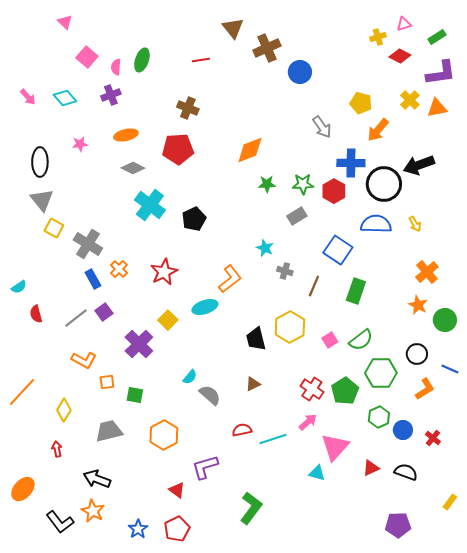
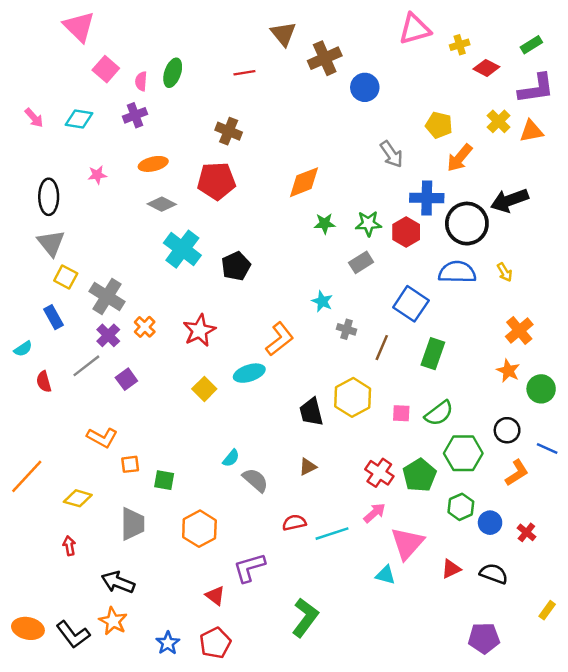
pink triangle: (65, 22) -> (79, 27), size x1.8
pink triangle: (404, 24) -> (415, 29), moved, size x1.8
cyan diamond: (65, 98) -> (79, 119), turned -40
blue rectangle: (93, 279) -> (54, 317), moved
gray line: (76, 318) -> (86, 366), moved
pink square: (330, 340) -> (401, 413), turned 35
purple cross: (139, 344) -> (108, 335), moved, size x0.7
yellow diamond: (64, 410) -> (78, 498), turned 75
gray trapezoid: (109, 431) -> (133, 524), turned 104
orange ellipse: (23, 489) -> (28, 628), moved, turned 60

